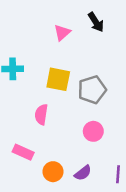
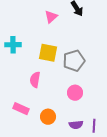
orange circle: (53, 172) -> (48, 117), moved
purple semicircle: (83, 173) -> (76, 125), moved, turned 32

